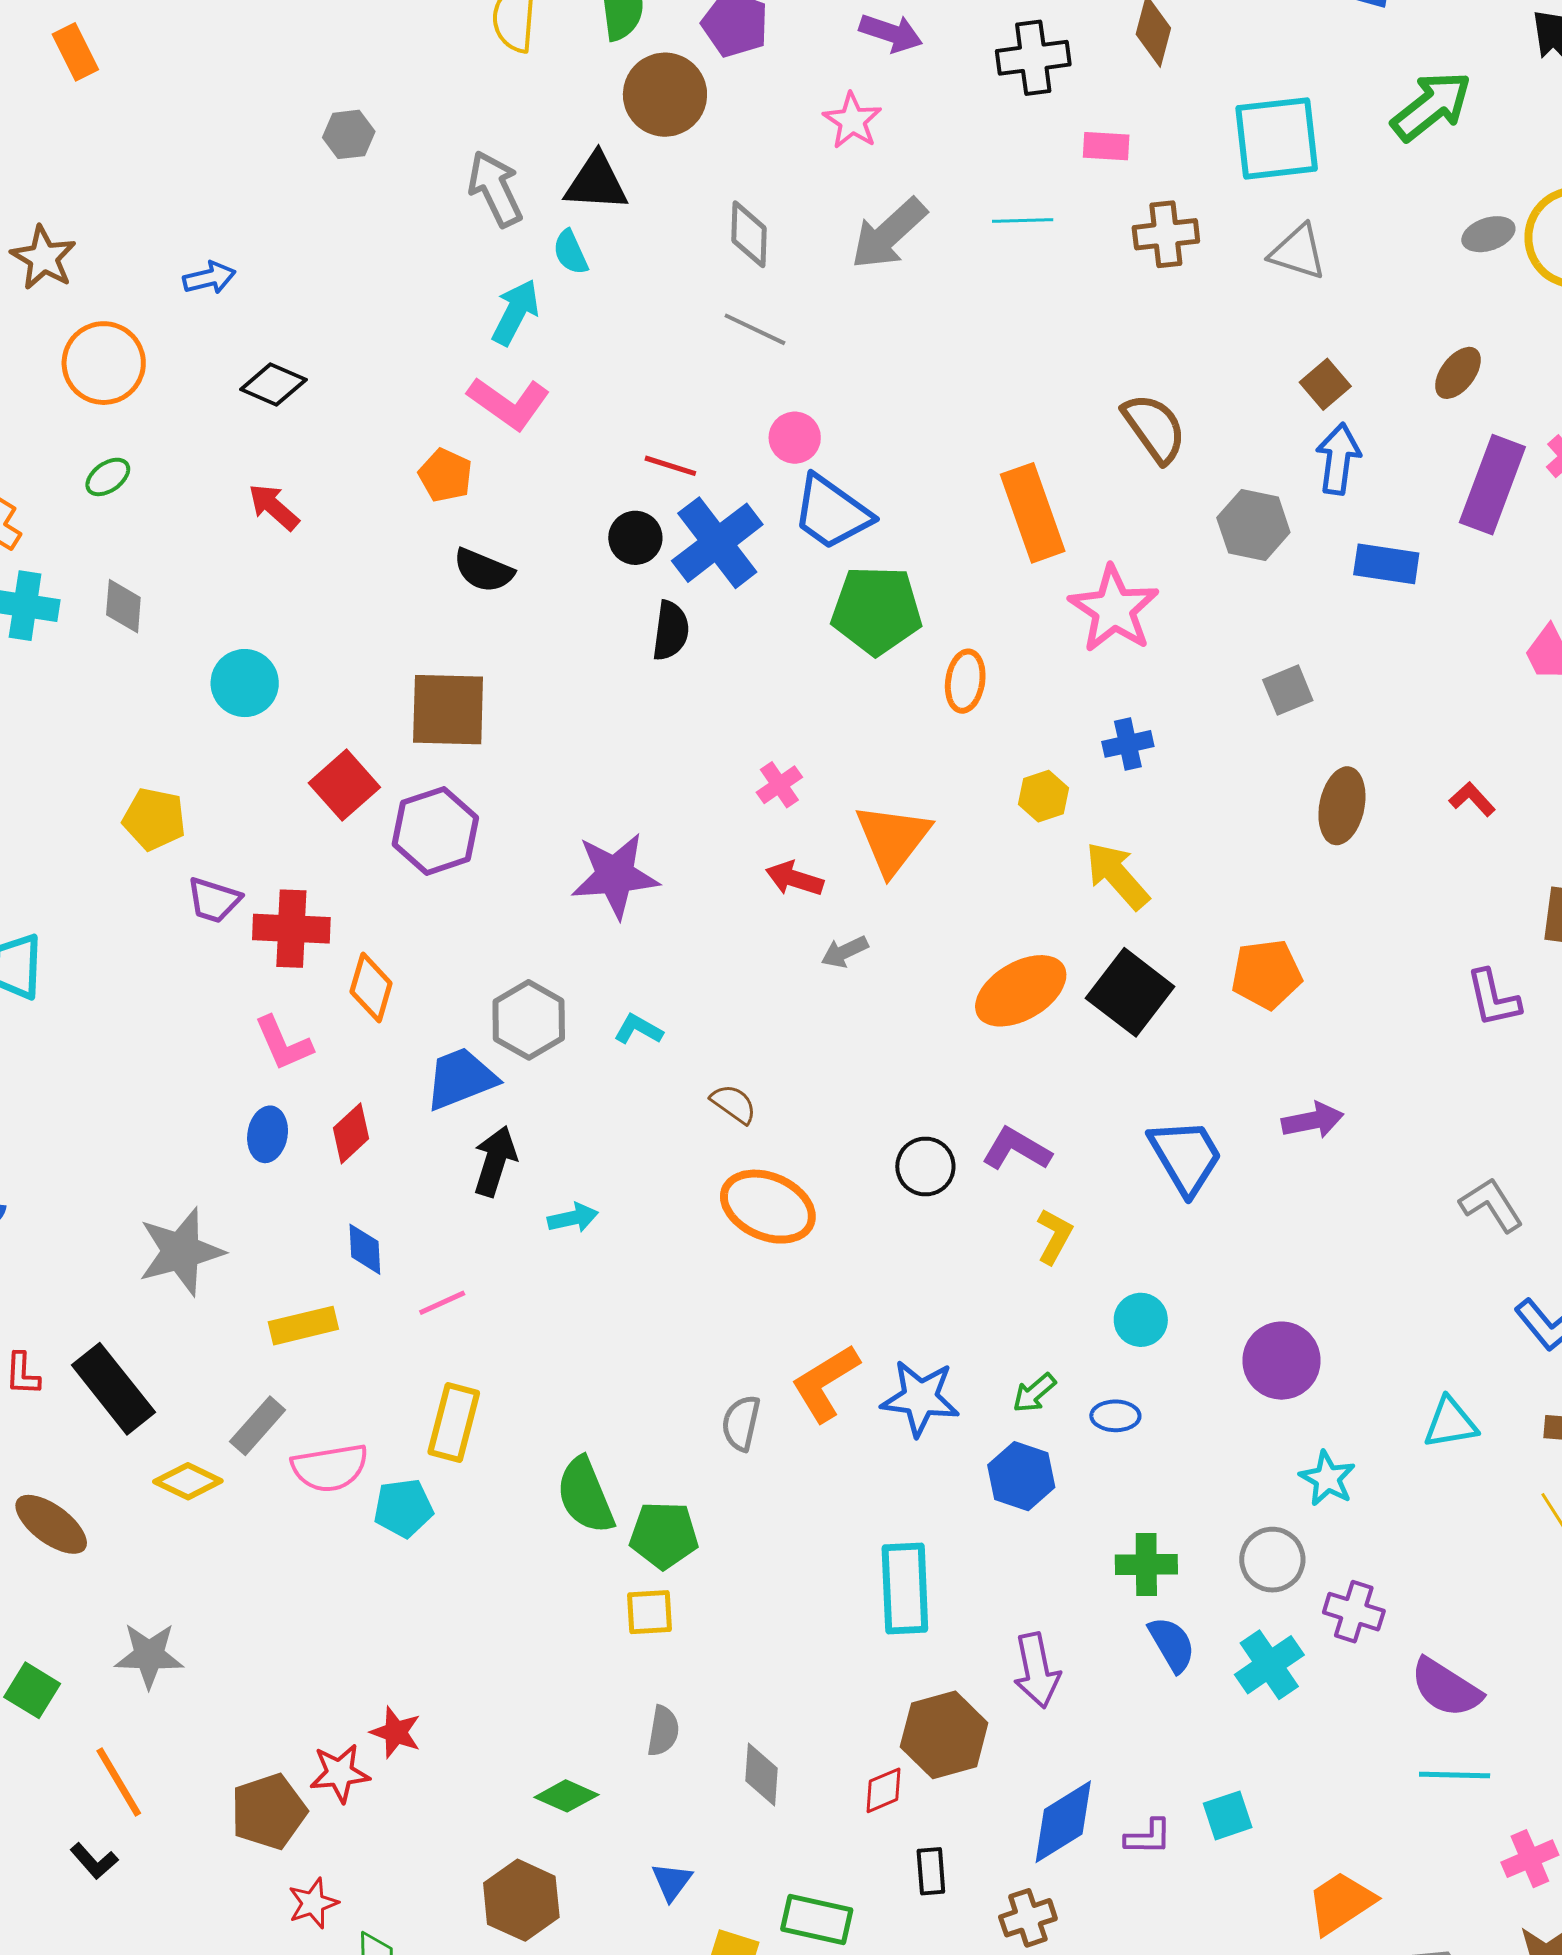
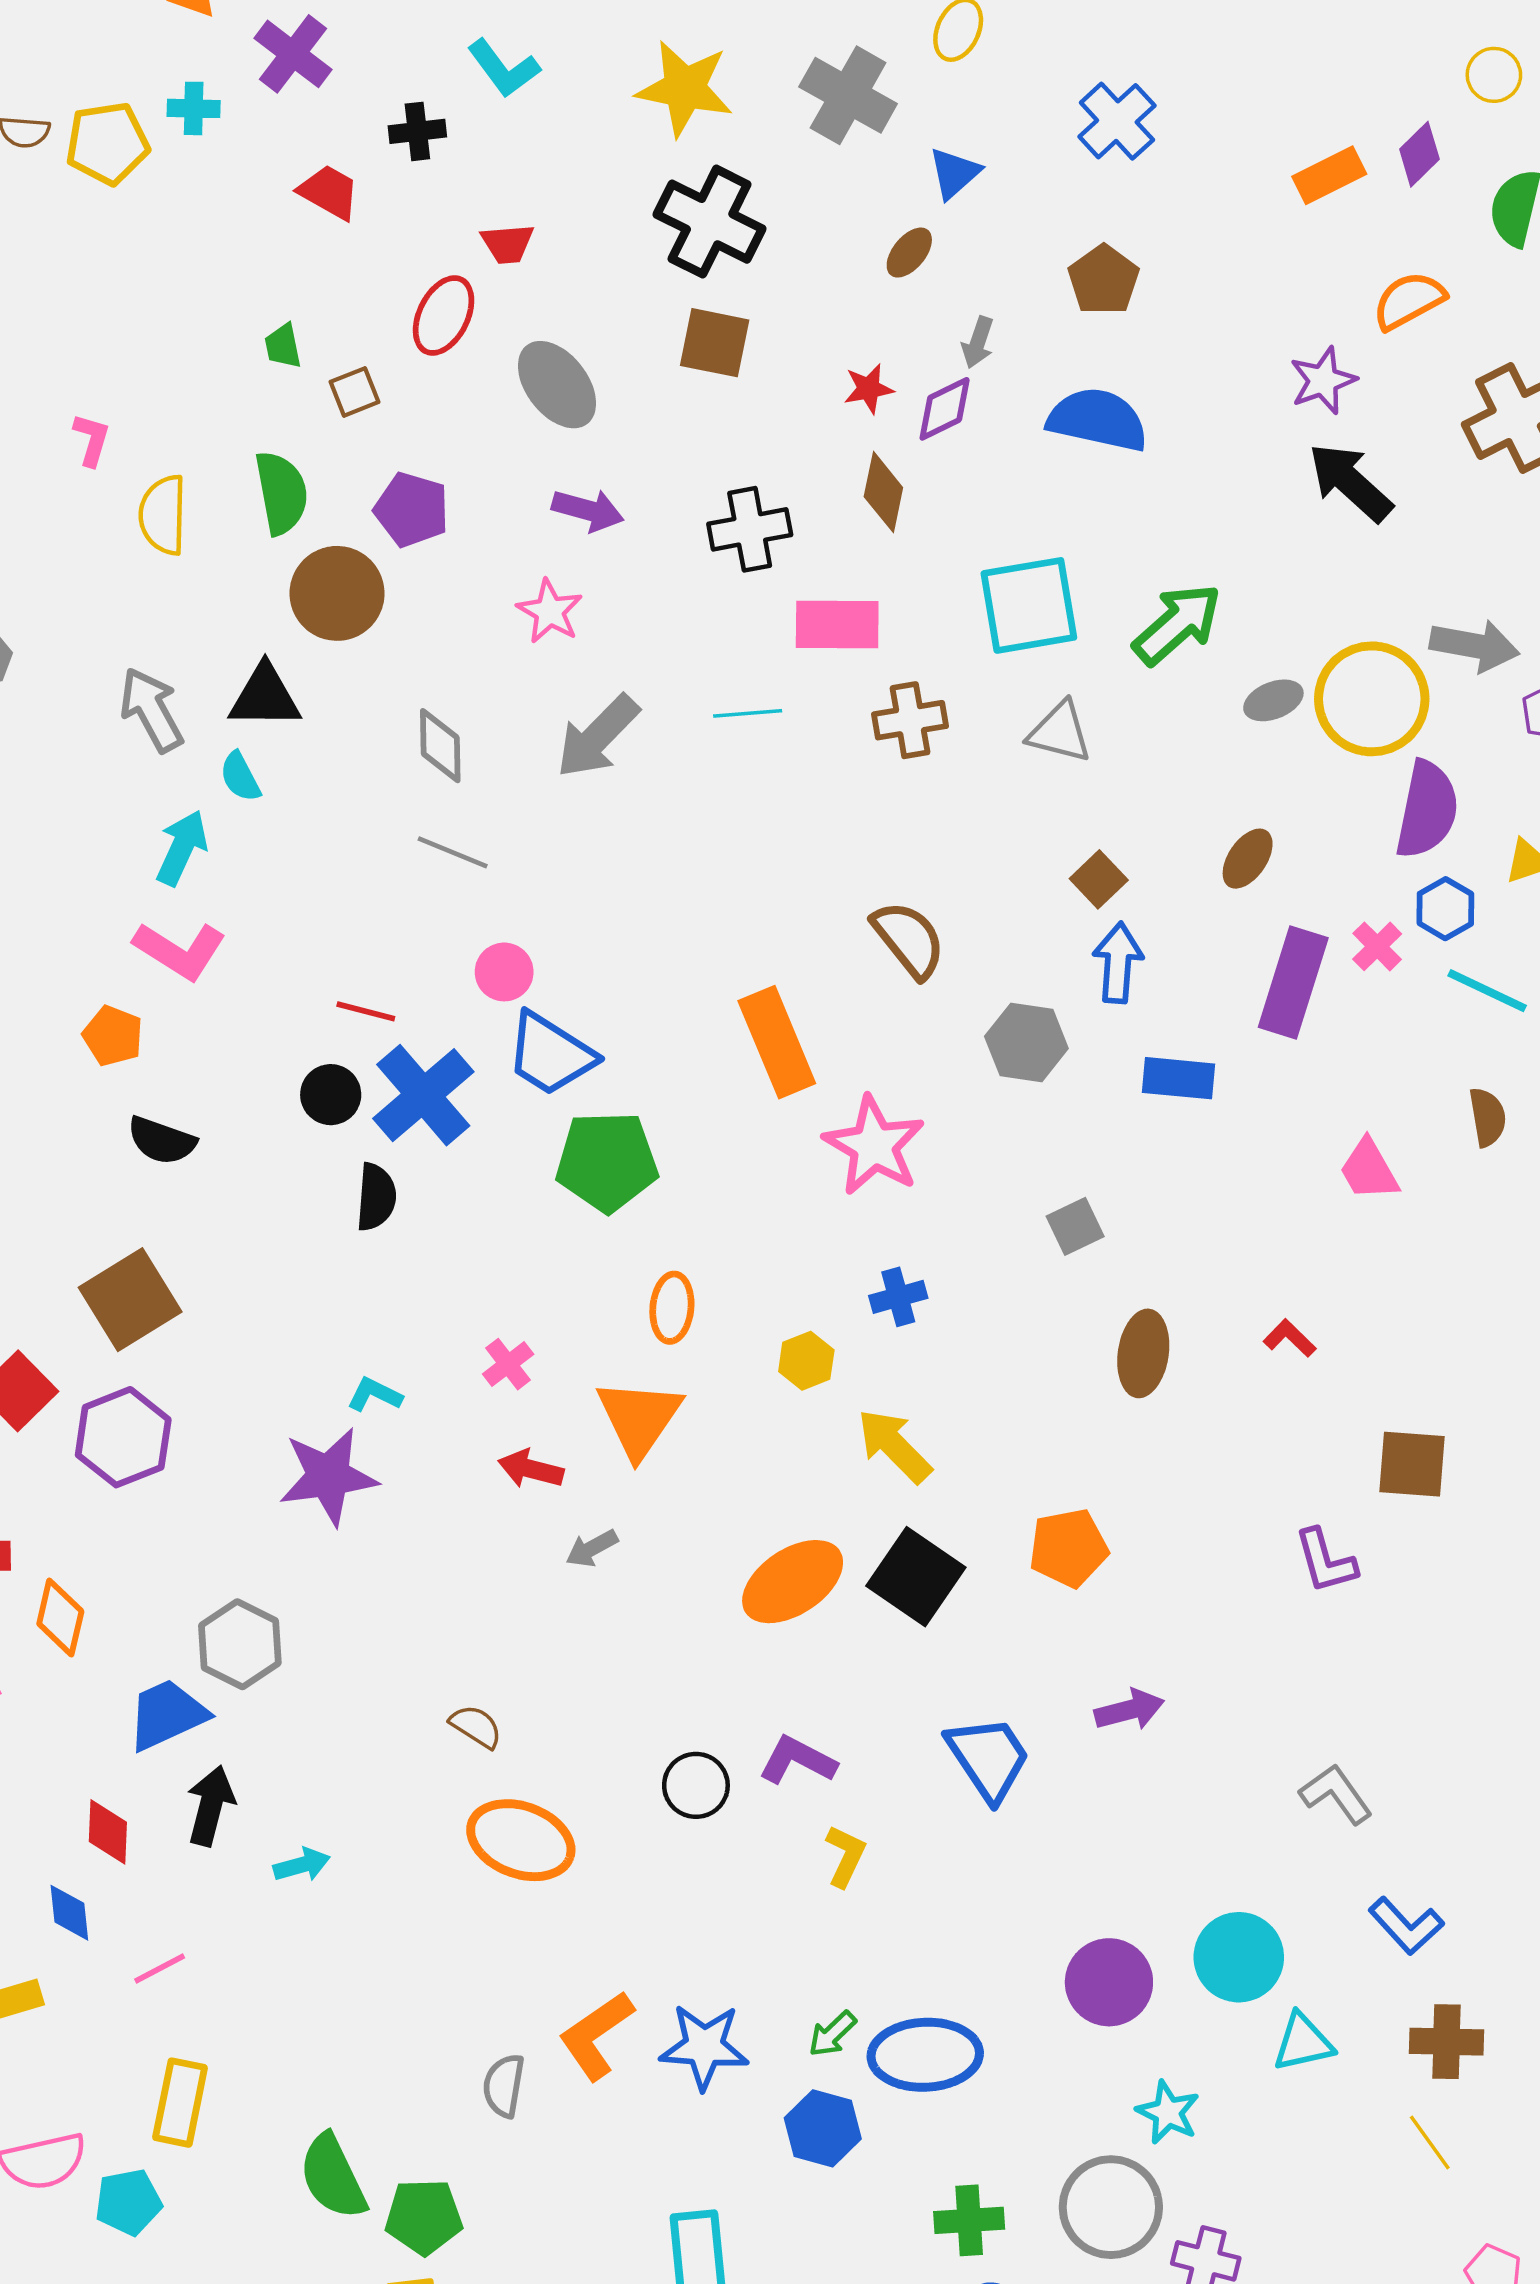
green arrow: (1431, 106) -> (1177, 624), moved
pink rectangle: (1106, 146) -> (837, 625), size x1.6
orange ellipse: (965, 681) -> (672, 1308), moved
brown square: (448, 710) -> (130, 1300), turned -30
cyan L-shape: (638, 1029) -> (375, 1395), moved
red diamond: (351, 1133) -> (108, 1832), moved, turned -42
cyan circle: (1141, 1320) -> (1239, 1957), moved, size x1.5
blue ellipse: (1115, 1416) -> (925, 2055), size x2.0
gray circle: (1272, 1560) -> (1111, 2207), size x1.4

